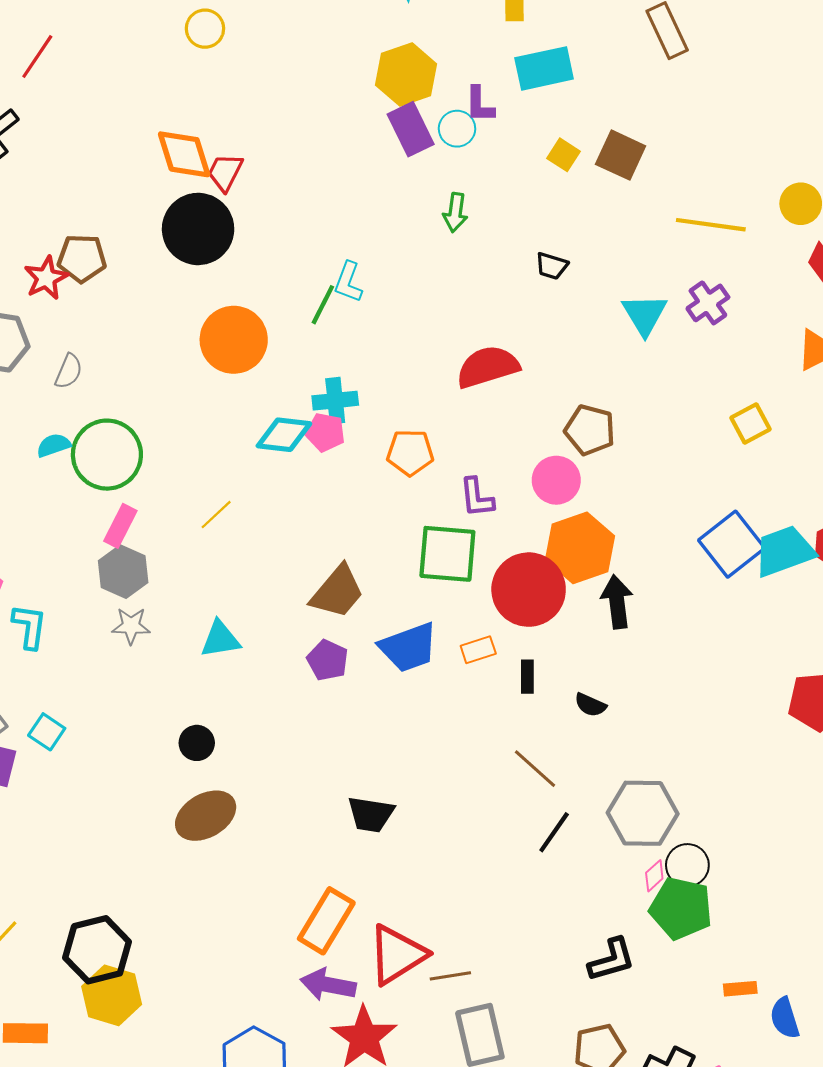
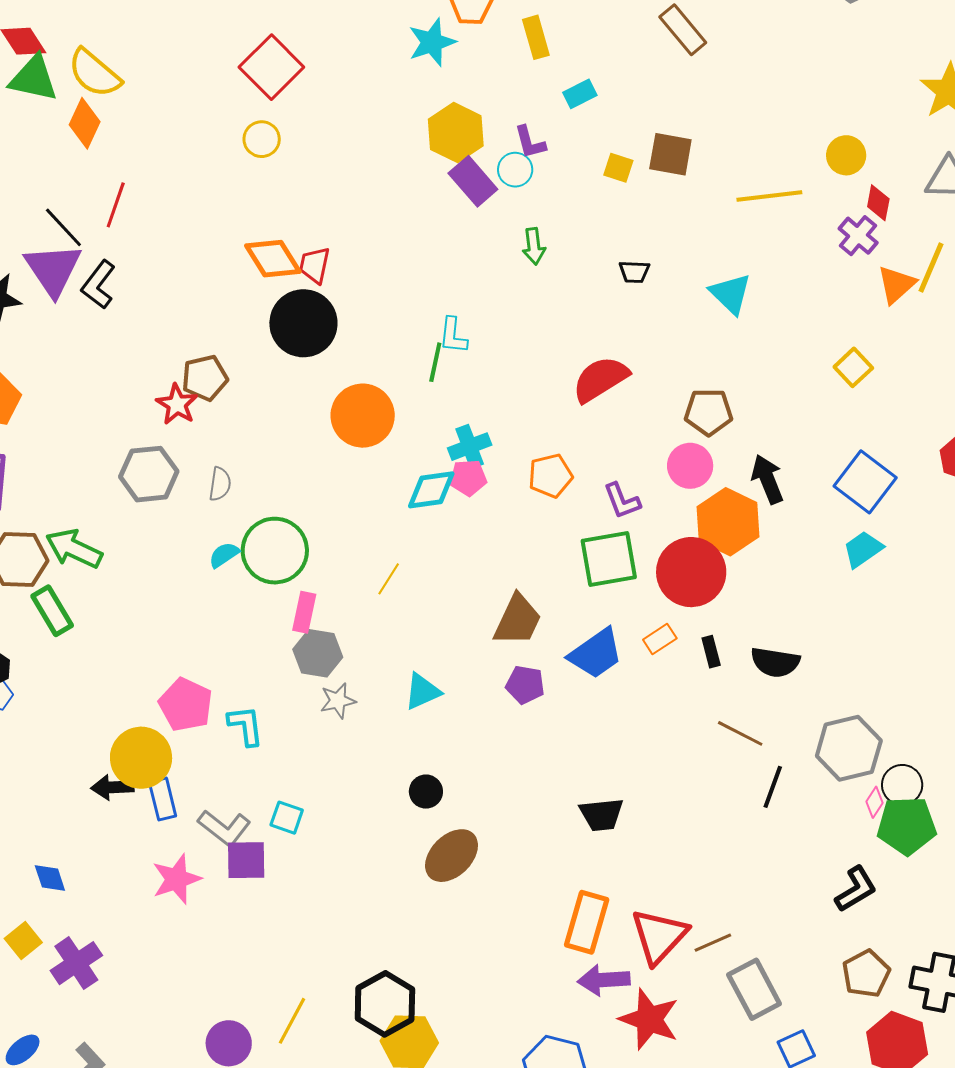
cyan rectangle: (544, 68) -> (580, 94), size x0.6
purple cross: (708, 303) -> (858, 236), moved
cyan trapezoid: (784, 551) -> (863, 549), moved, size x0.7
black arrow: (617, 602) -> (768, 479), moved
black semicircle: (590, 705) -> (775, 662), size x1.6

